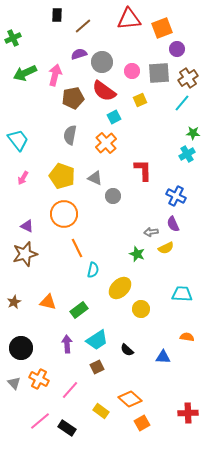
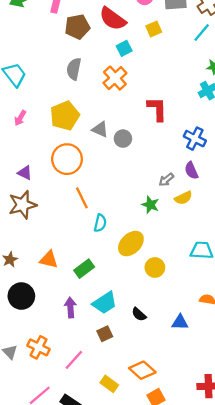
yellow pentagon: (62, 176) -> (65, 116), turned 30
gray triangle: (95, 178) -> (100, 129), moved
gray arrow: (151, 232) -> (166, 180), turned -32
black circle: (21, 348) -> (21, 296), moved

